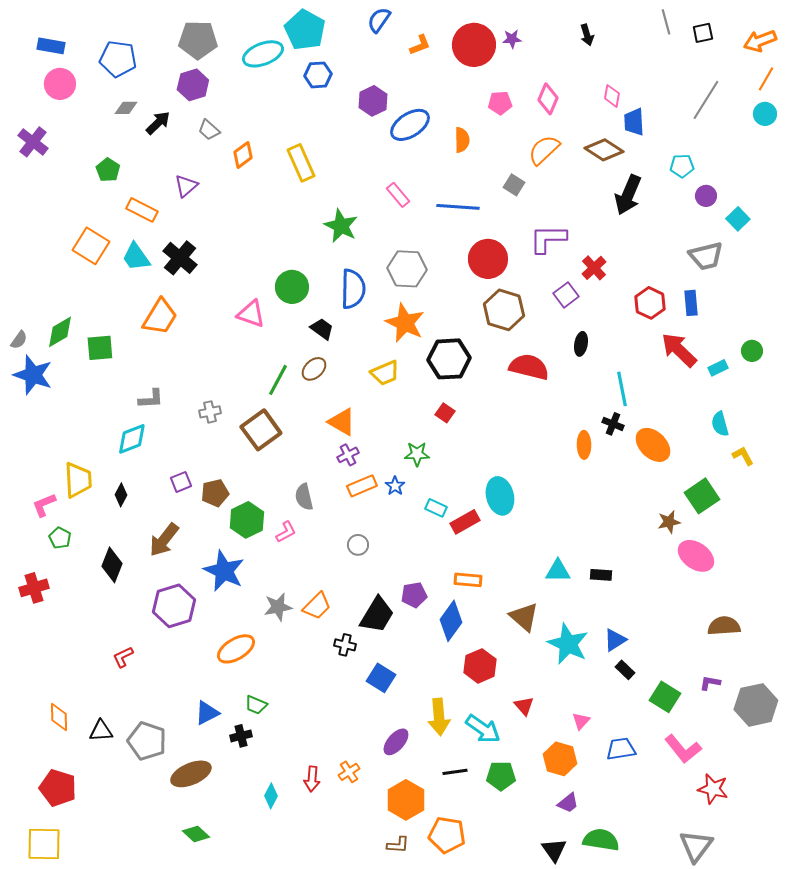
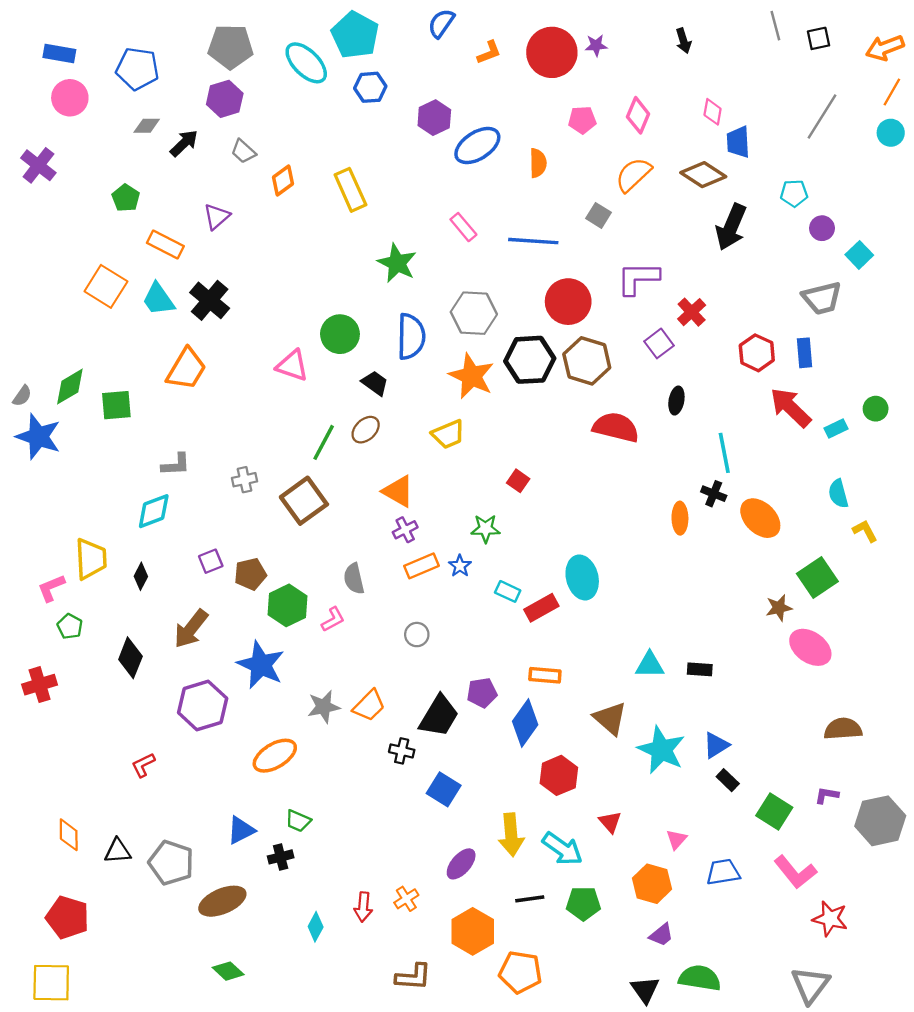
cyan ellipse: (263, 54) -> (306, 63), turned 66
black hexagon: (449, 359) -> (530, 360), moved
brown L-shape: (398, 845) -> (413, 977), moved, size x1.4

